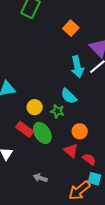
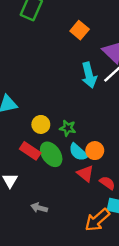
cyan semicircle: (69, 96) -> (78, 152), moved
gray arrow: (40, 178) -> (39, 208), moved

